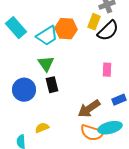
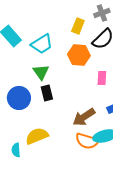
yellow rectangle: (94, 22) -> (78, 26), moved
orange hexagon: (66, 29) -> (79, 55), moved
yellow semicircle: (42, 128) -> (37, 136), size x1.6

